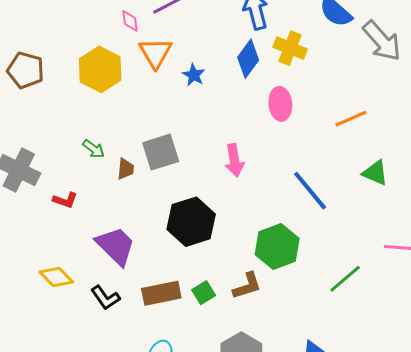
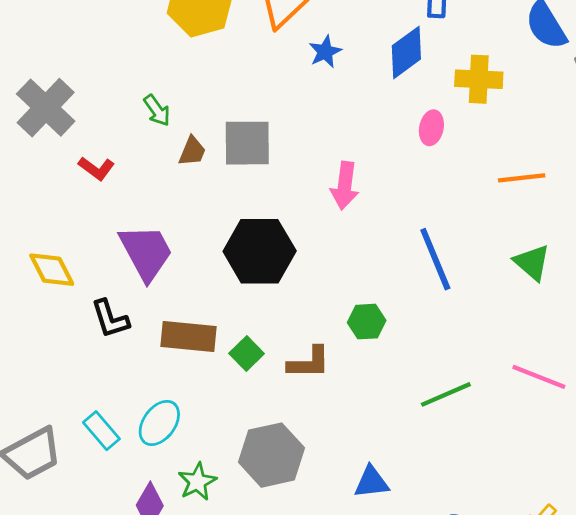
yellow cross: (290, 48) -> (479, 79), moved, turned -36
pink ellipse: (280, 104) -> (431, 128), size x0.7
green hexagon: (277, 247) -> (367, 322), size x0.6
green square: (204, 293) -> (247, 354), turned -30

